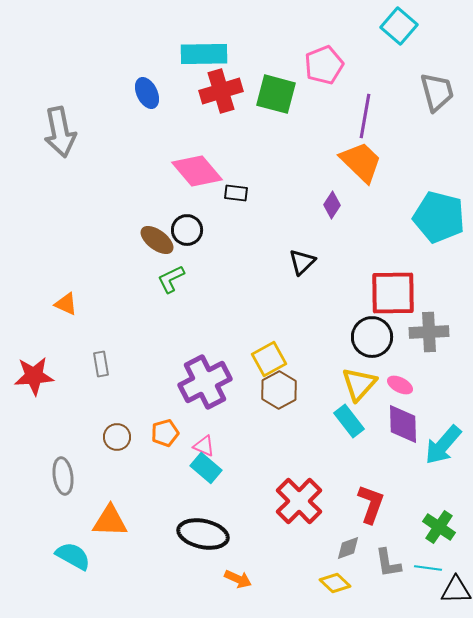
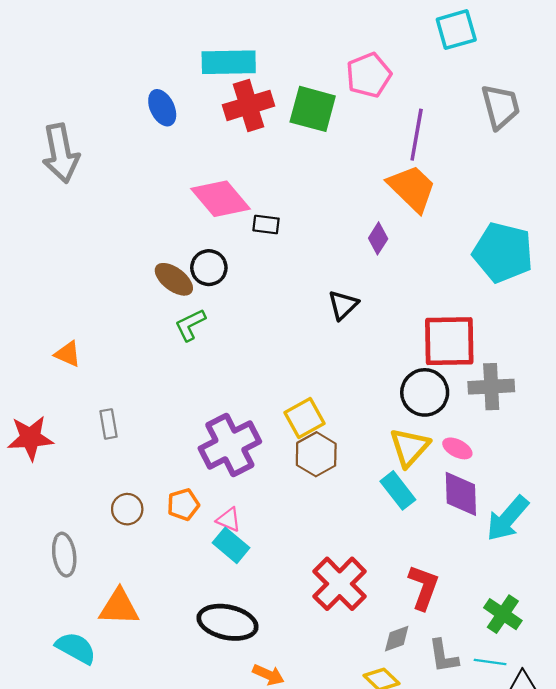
cyan square: (399, 26) -> (456, 30), turned 33

